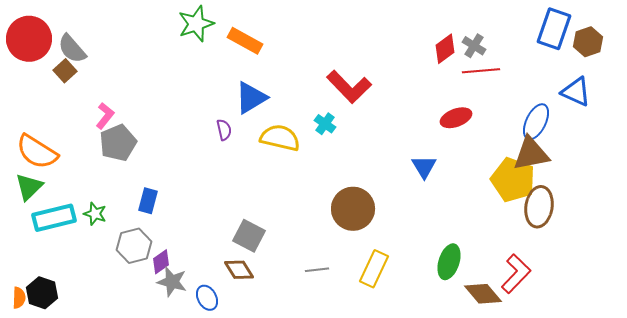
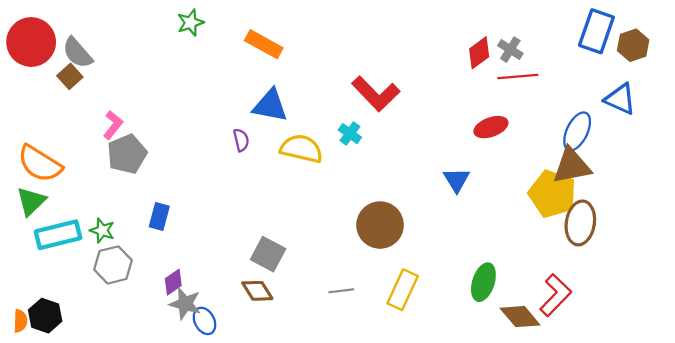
green star: (196, 24) -> (191, 23), moved, size x0.7
blue triangle: (251, 98) -> (270, 106), turned 42
gray hexagon: (134, 246) -> (113, 265), moved
blue ellipse: (207, 298) -> (205, 321), moved

